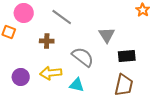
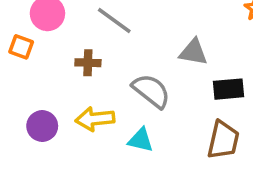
gray triangle: (107, 35) -> (193, 52), turned -48

